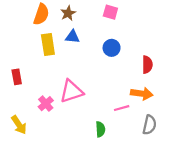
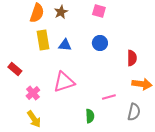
blue triangle: (73, 37) -> (65, 45), moved
red rectangle: (17, 77) -> (15, 69), turned -40
orange arrow: (142, 94) -> (142, 84), moved
pink cross: (46, 104) -> (33, 93), moved
yellow arrow: (19, 125) -> (34, 119), moved

